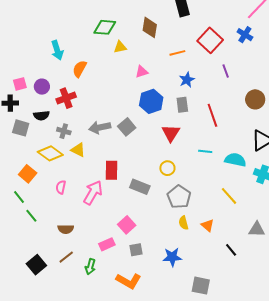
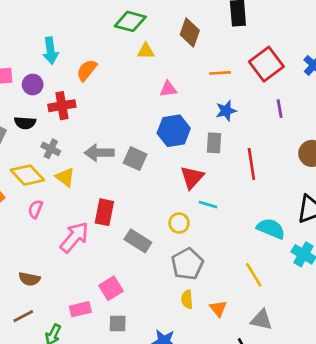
cyan arrow: (57, 50) -> (50, 51), moved
gray square: (127, 127) -> (135, 159), turned -36
cyan line: (205, 151) -> (208, 205), moved
pink semicircle: (61, 187) -> (35, 209), moved
gray triangle: (257, 229) -> (261, 320), moved

